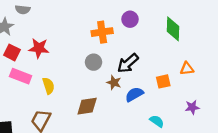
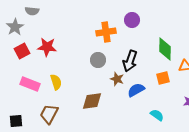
green diamond: (173, 29) -> (165, 49), moved
red square: (12, 52) -> (22, 51), turned 35
black arrow: (128, 63) -> (130, 61), turned -30
pink rectangle: (21, 76) -> (30, 84), moved

